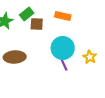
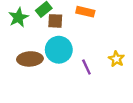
cyan circle: (63, 48) -> (59, 50), moved

